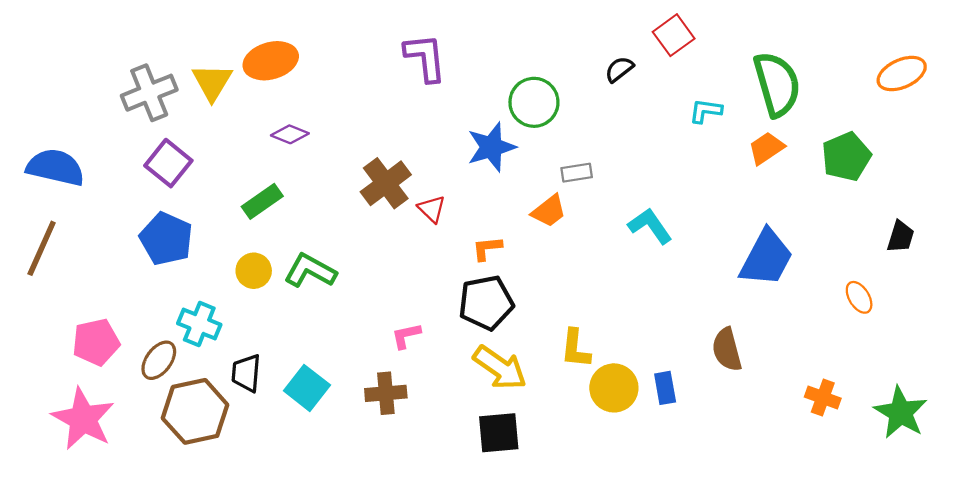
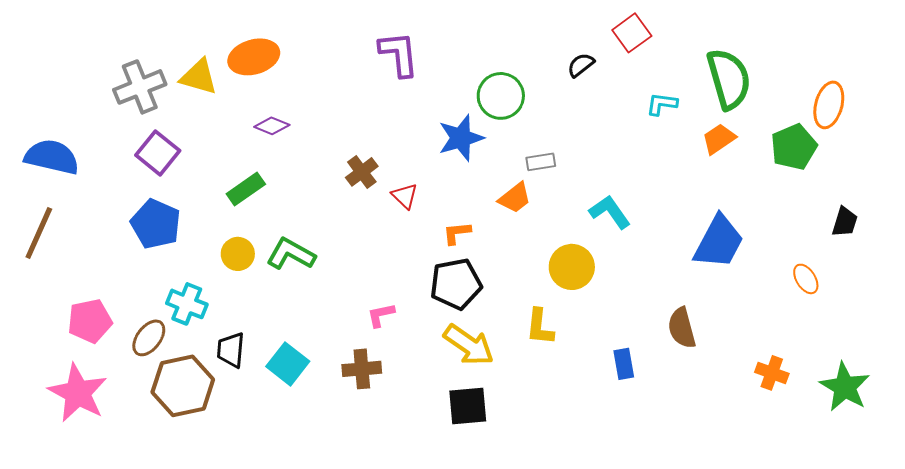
orange ellipse: (902, 74) -> (829, 105), moved, turned -51
yellow triangle: (212, 82) -> (199, 77), turned -45
brown cross: (386, 183) -> (362, 172), size x0.7
yellow circle: (614, 388) -> (572, 267), moved

